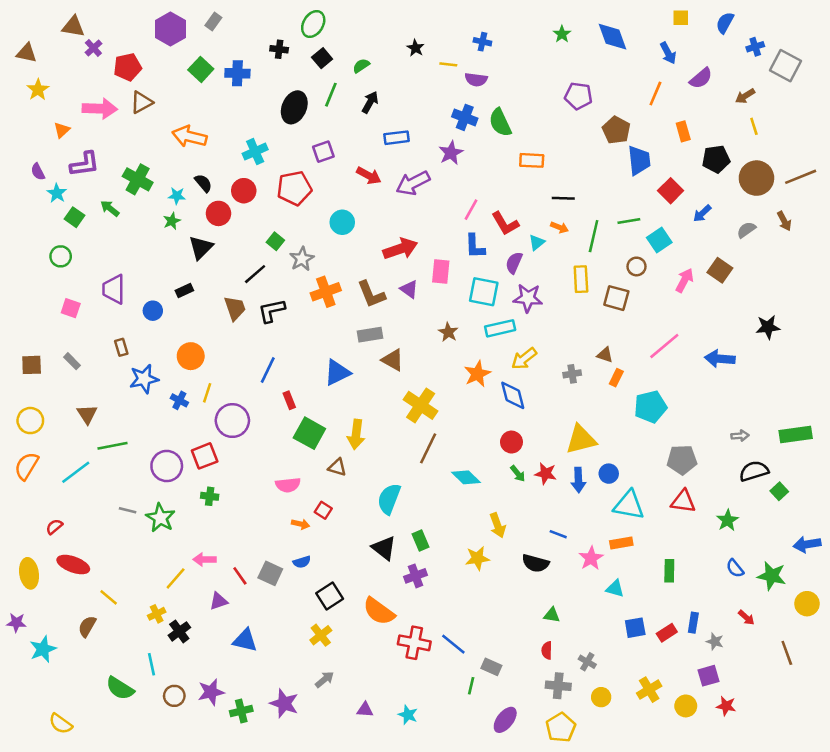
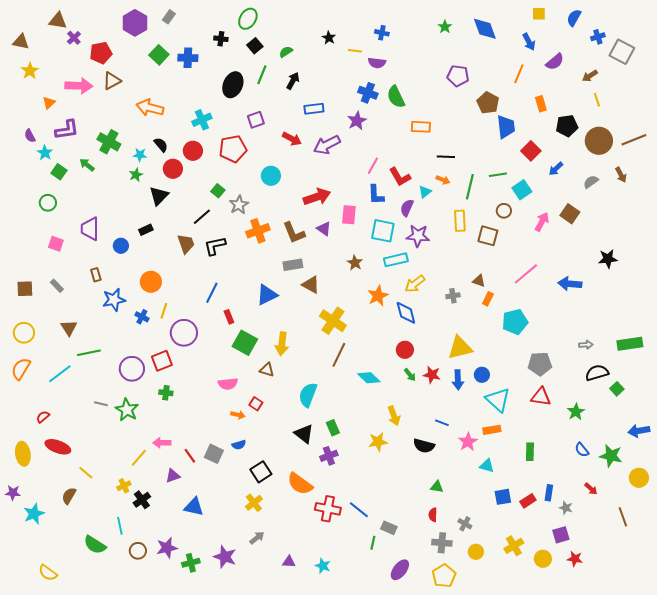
cyan triangle: (629, 505) -> (498, 400), turned 32

